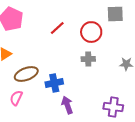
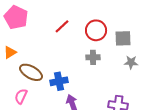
gray square: (115, 14) -> (123, 38), moved
brown ellipse: (26, 74) -> (31, 72), turned 50

